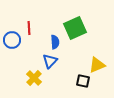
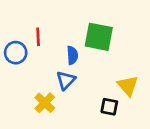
green square: (75, 28) -> (99, 37), turned 35
yellow triangle: (97, 65) -> (128, 86), turned -48

